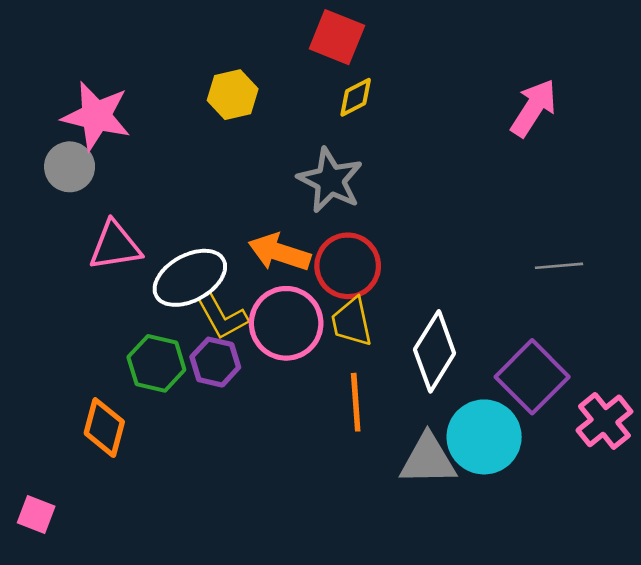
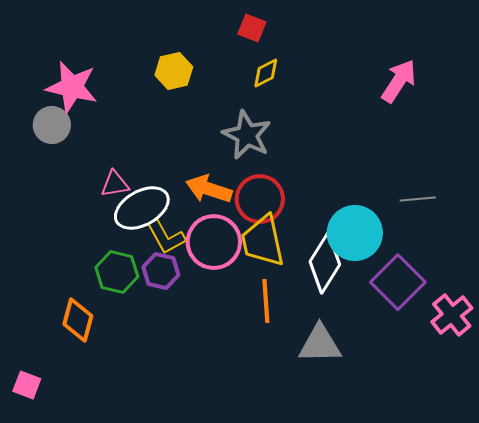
red square: (337, 37) -> (252, 28), size x0.7
pink triangle: (115, 246) -> (115, 184), moved, size x0.7
yellow trapezoid: (352, 322) -> (263, 241), size x1.4
cyan circle: (484, 437) -> (355, 233), moved

